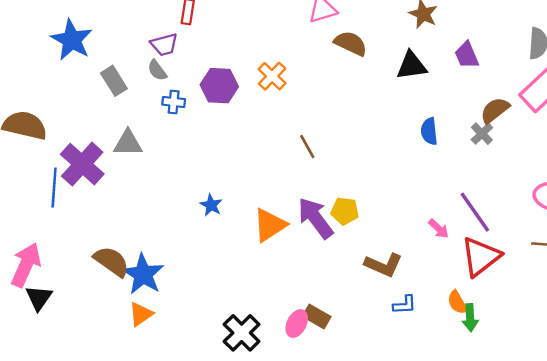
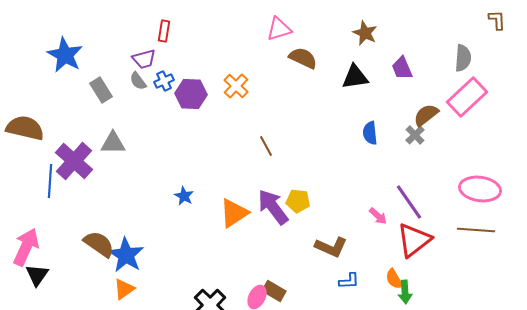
blue cross: (174, 102) -> (164, 81), moved, turned -30

